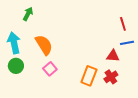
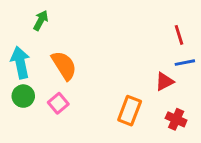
red triangle: (113, 56) -> (164, 81), turned -32
pink square: (50, 69) -> (58, 103), moved
red cross: (111, 77) -> (176, 119), moved, turned -32

